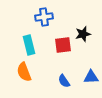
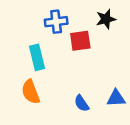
black star: (83, 34) -> (106, 19), moved
red square: (63, 45) -> (80, 41), moved

